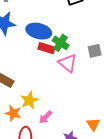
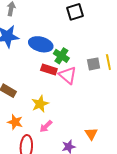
red rectangle: (46, 48) -> (49, 69), moved
yellow star: (29, 100) -> (40, 104), moved

